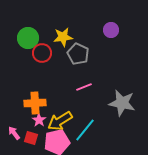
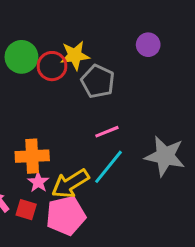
red circle: (42, 53) -> (52, 66), moved
cyan line: (85, 130) -> (108, 167), moved

